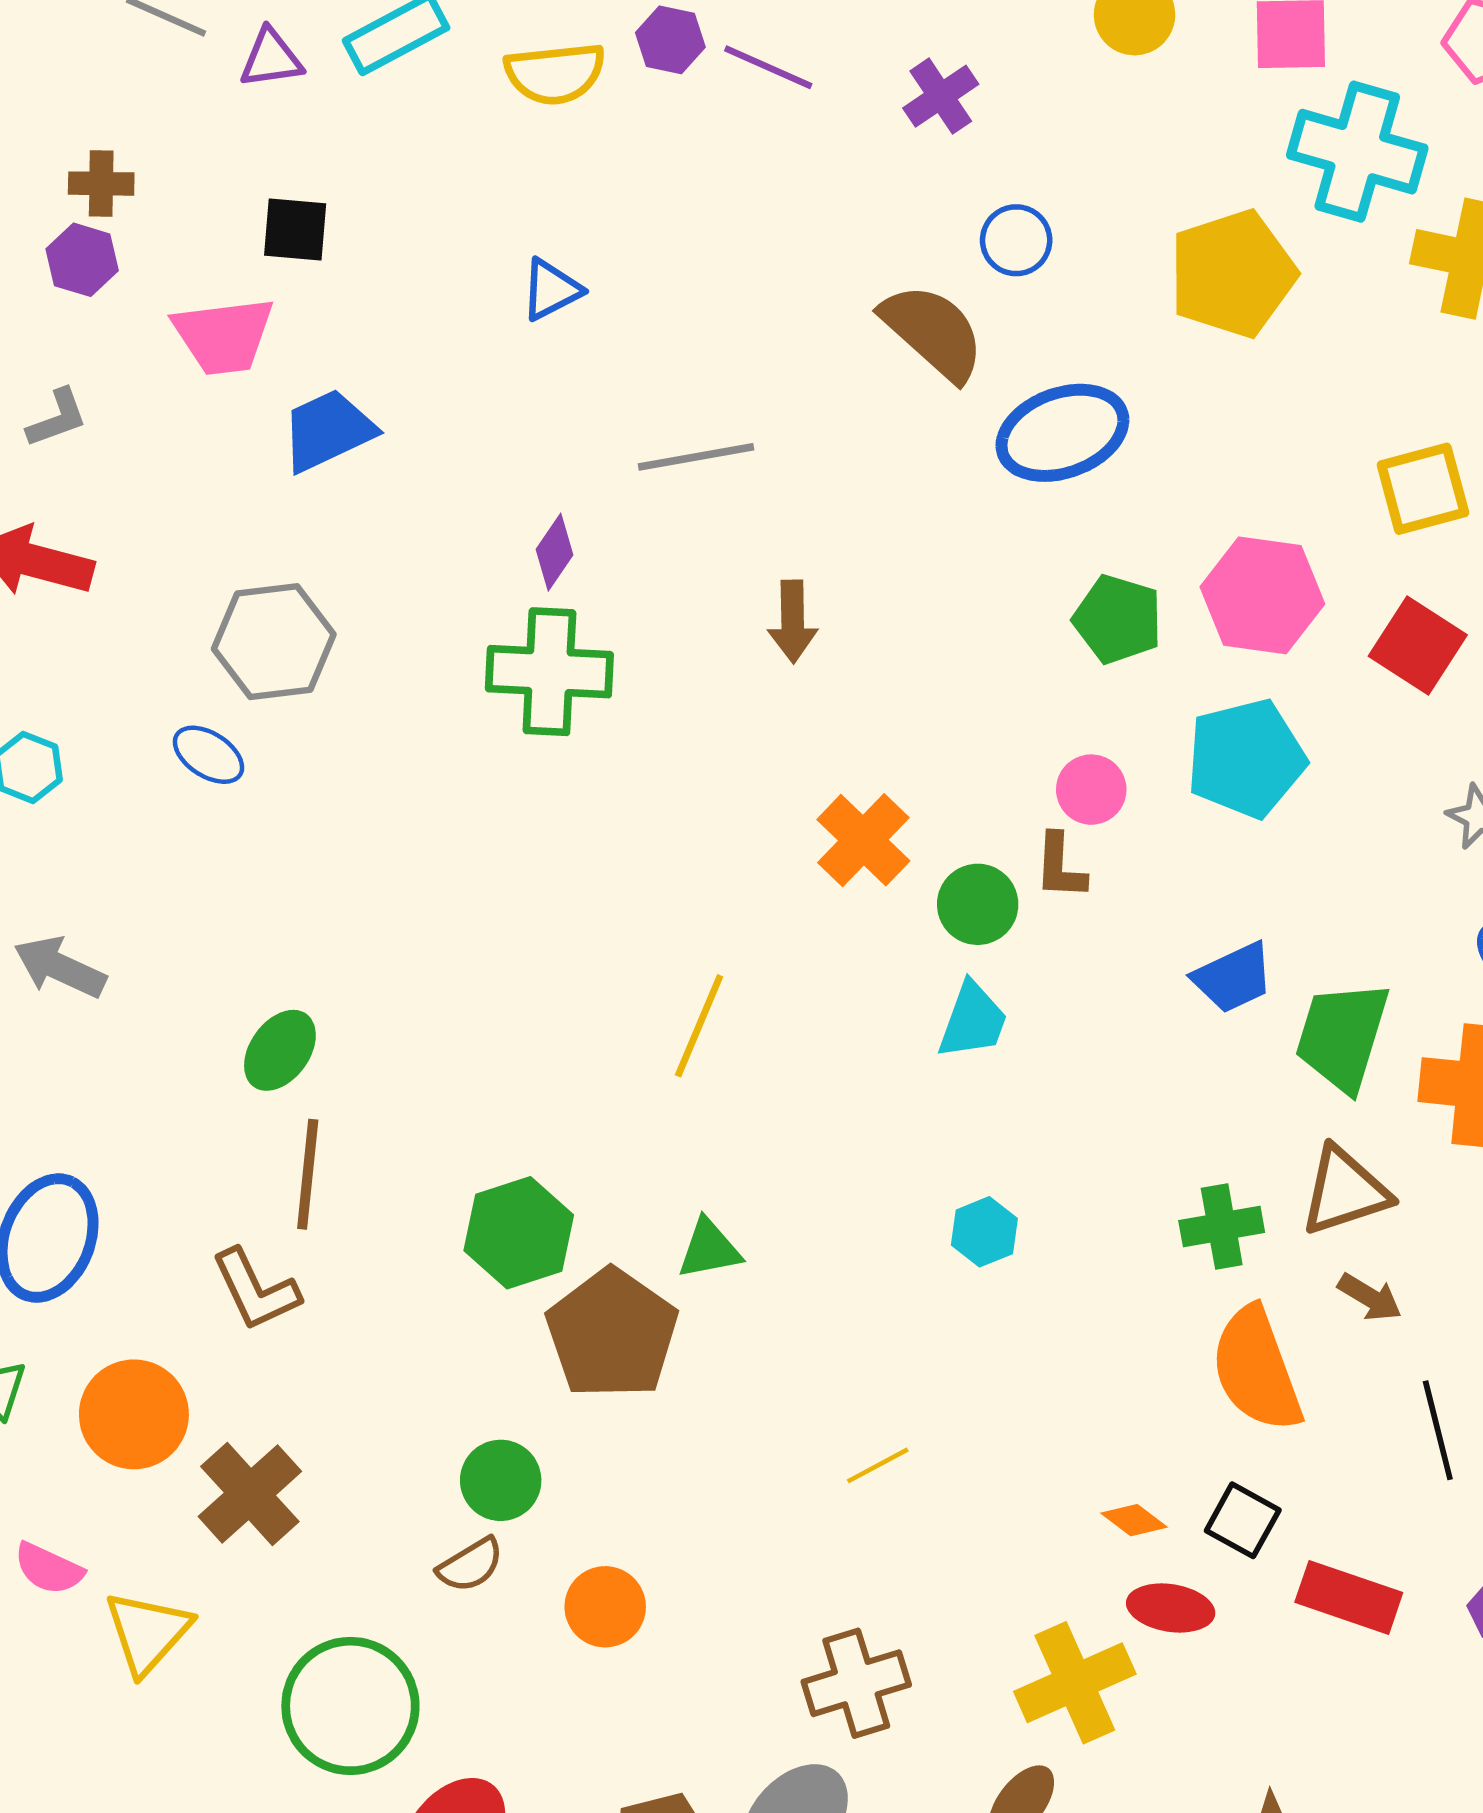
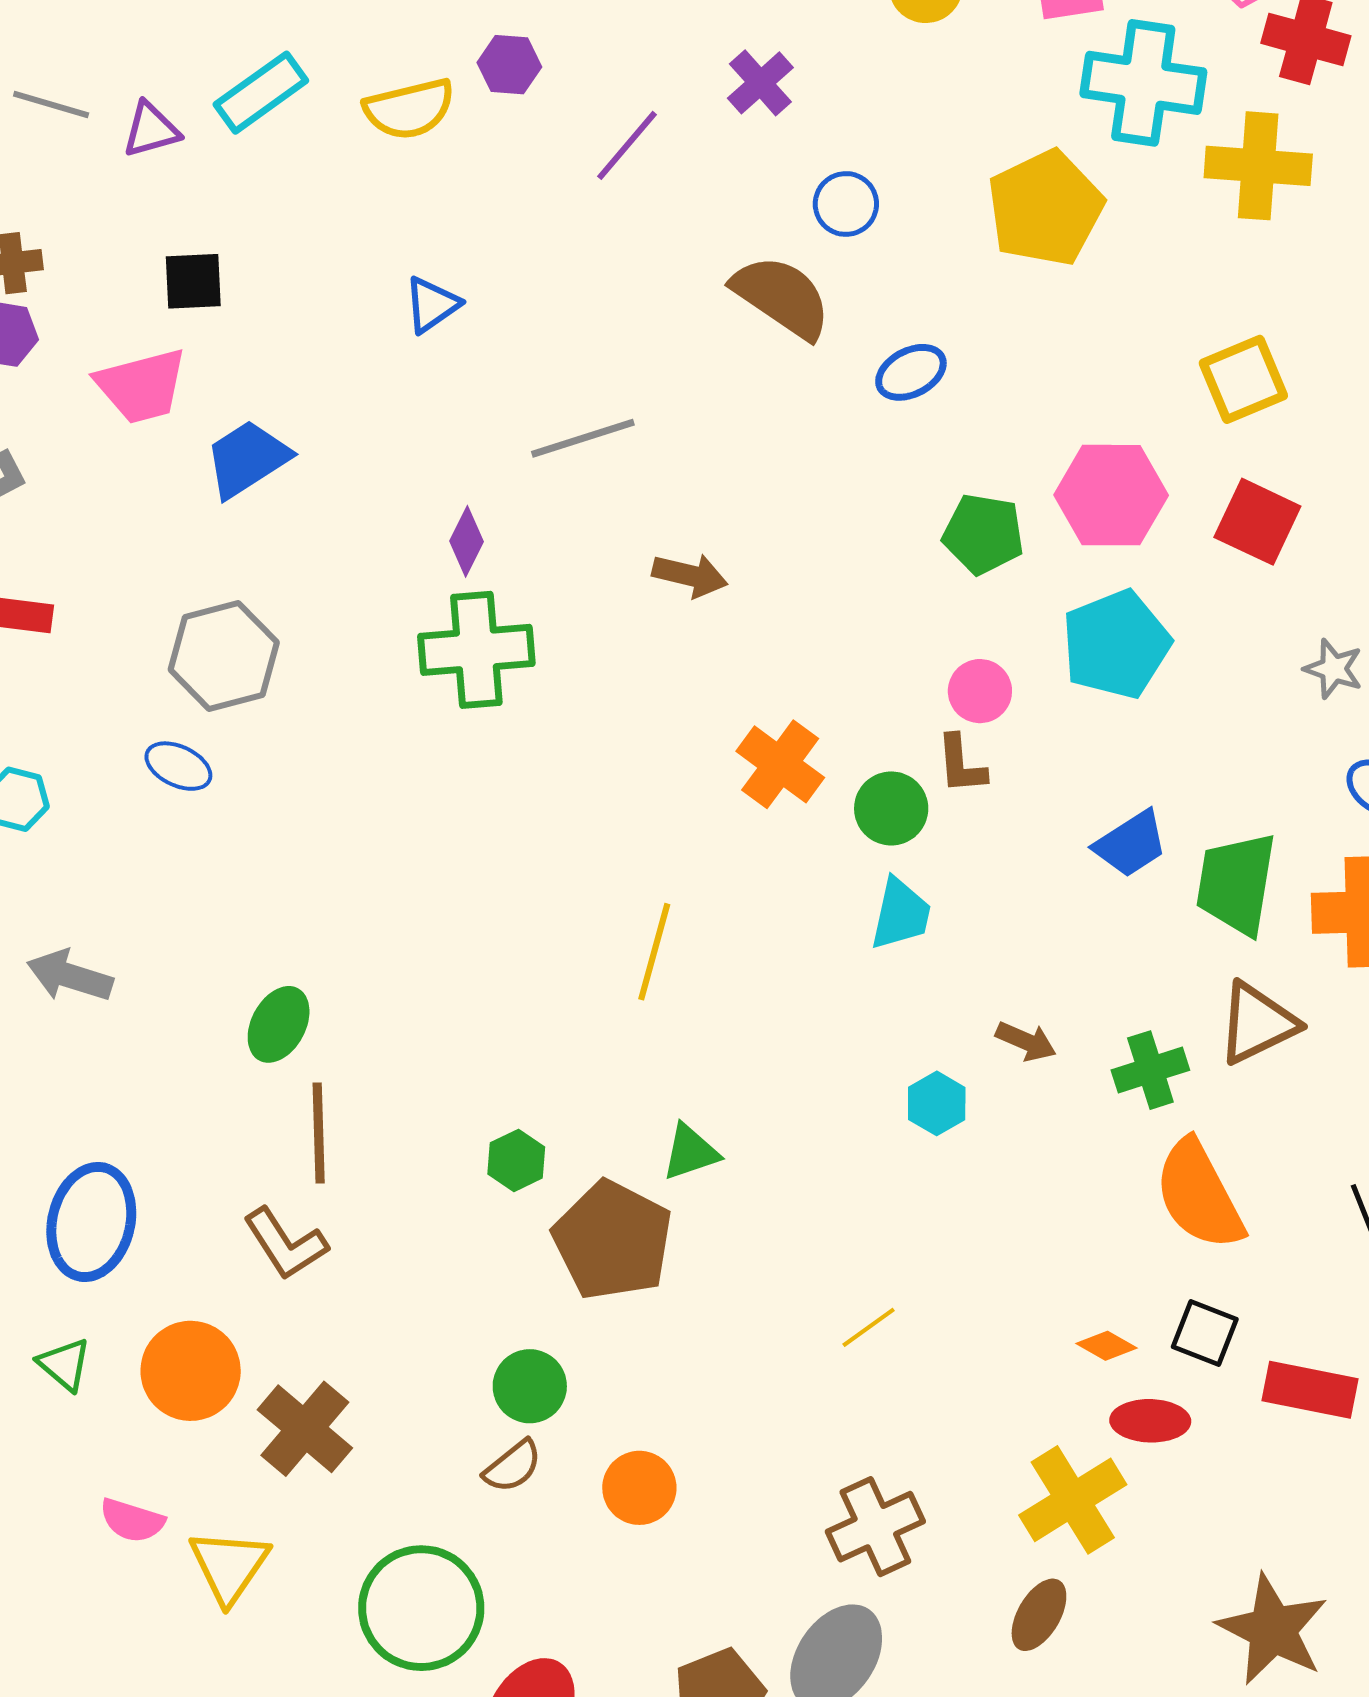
purple line: (768, 67) -> (627, 145), moved, turned -66
blue ellipse: (1062, 433) -> (911, 372), size x0.6
brown arrow: (793, 622) -> (690, 575), turned -68
green hexagon: (519, 1233) -> (516, 1160), size x0.6
brown arrow: (1370, 1297) -> (1026, 1041), moved

